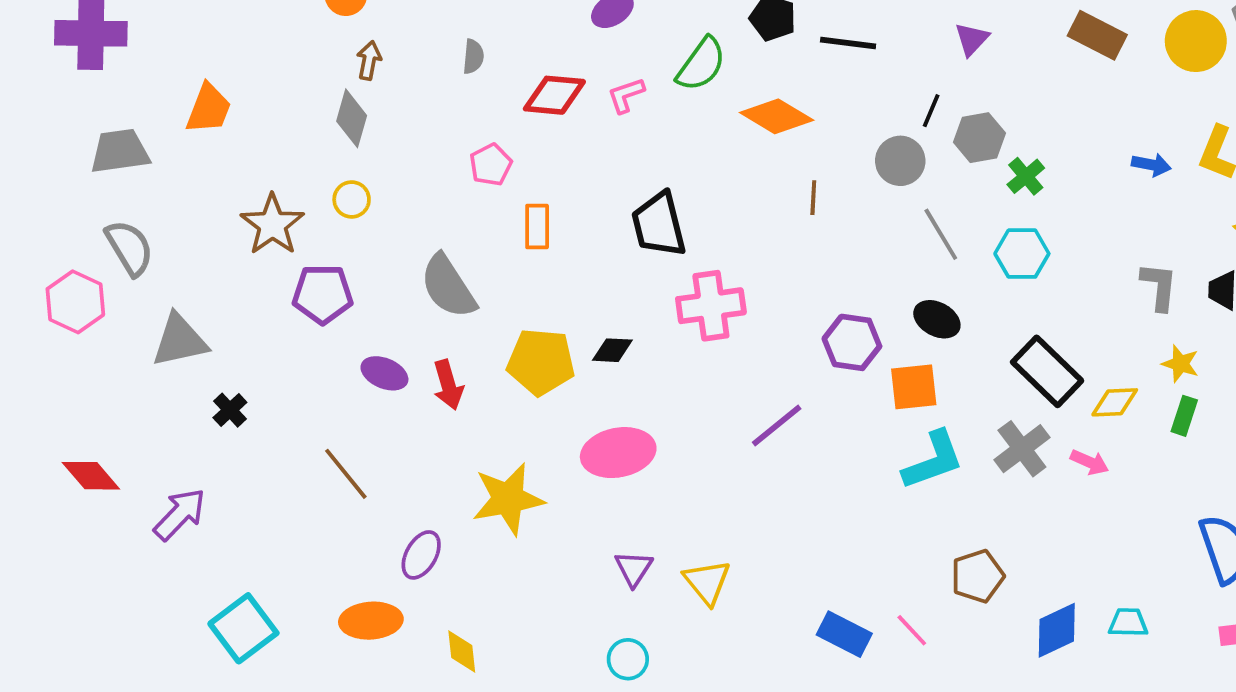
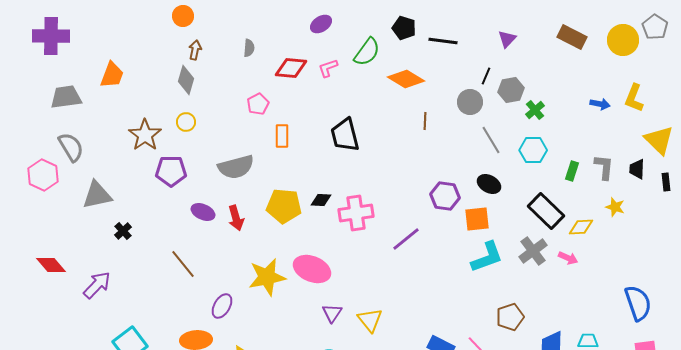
gray semicircle: (448, 286) -> (236, 167), turned -72
pink cross: (711, 306) -> (356, 213), moved
green rectangle: (1184, 416) -> (572, 171), moved
pink ellipse: (618, 453) -> (312, 269), moved, turned 33

